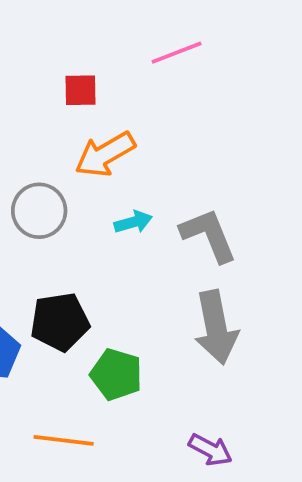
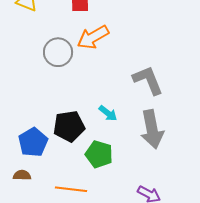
gray circle: (39, 211) -> (58, 52), moved
cyan arrow: (133, 222) -> (108, 113), moved, turned 54

